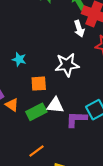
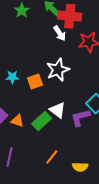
orange square: (39, 84) -> (35, 82), moved
white triangle: (55, 105) -> (57, 110), turned 48

